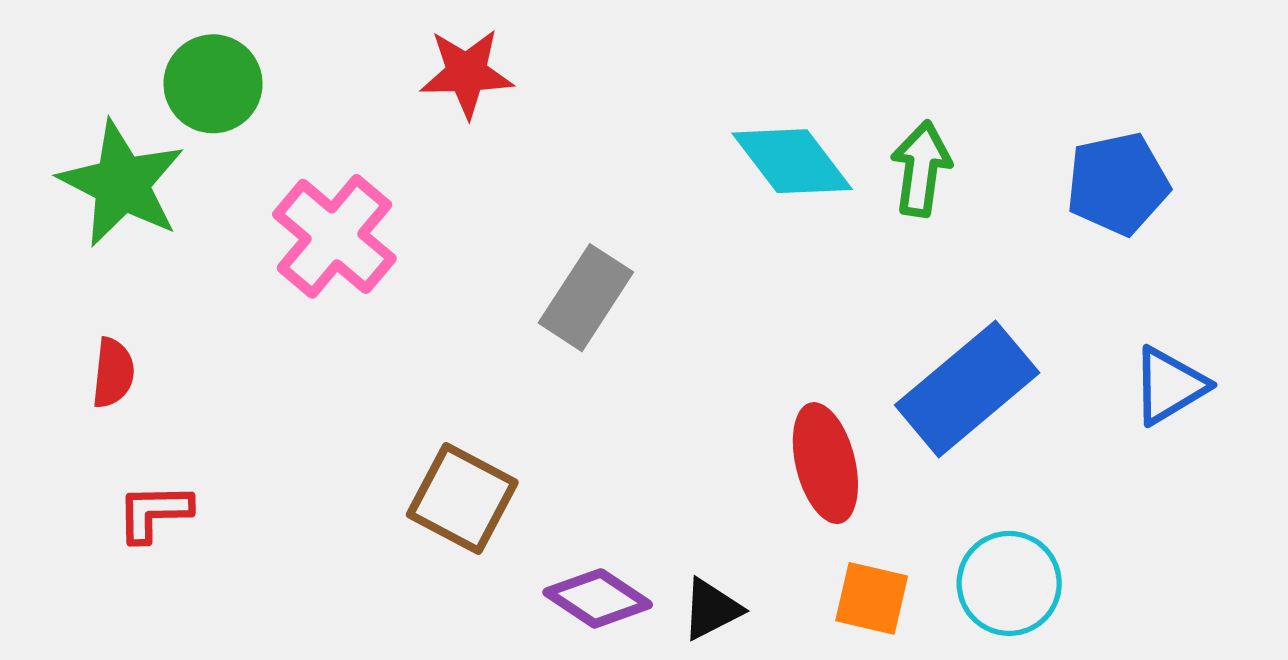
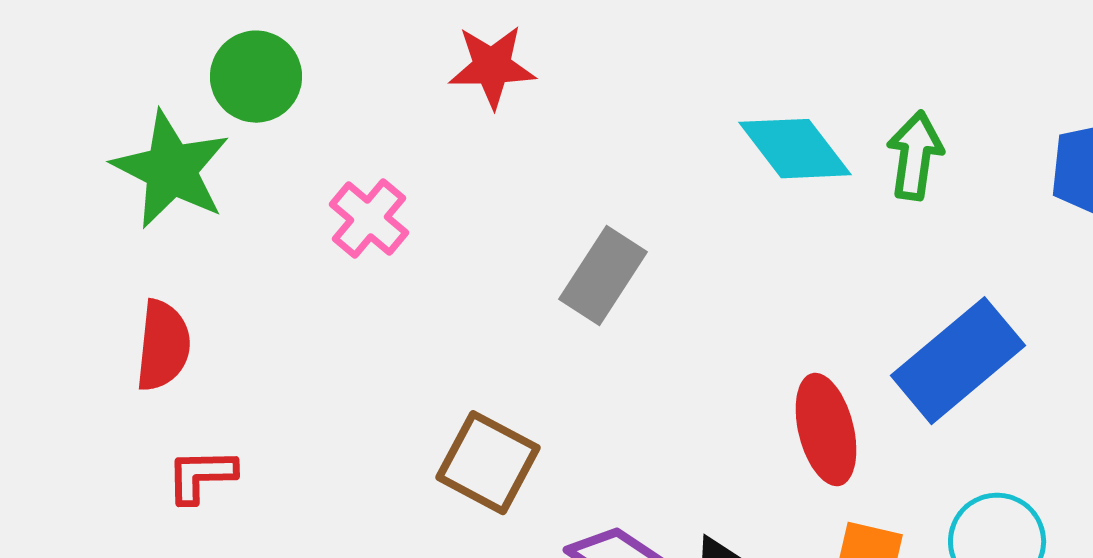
pink cross: (334, 236) -> (369, 219), size x0.7
red semicircle: (113, 373) -> (163, 346), size x1.4

